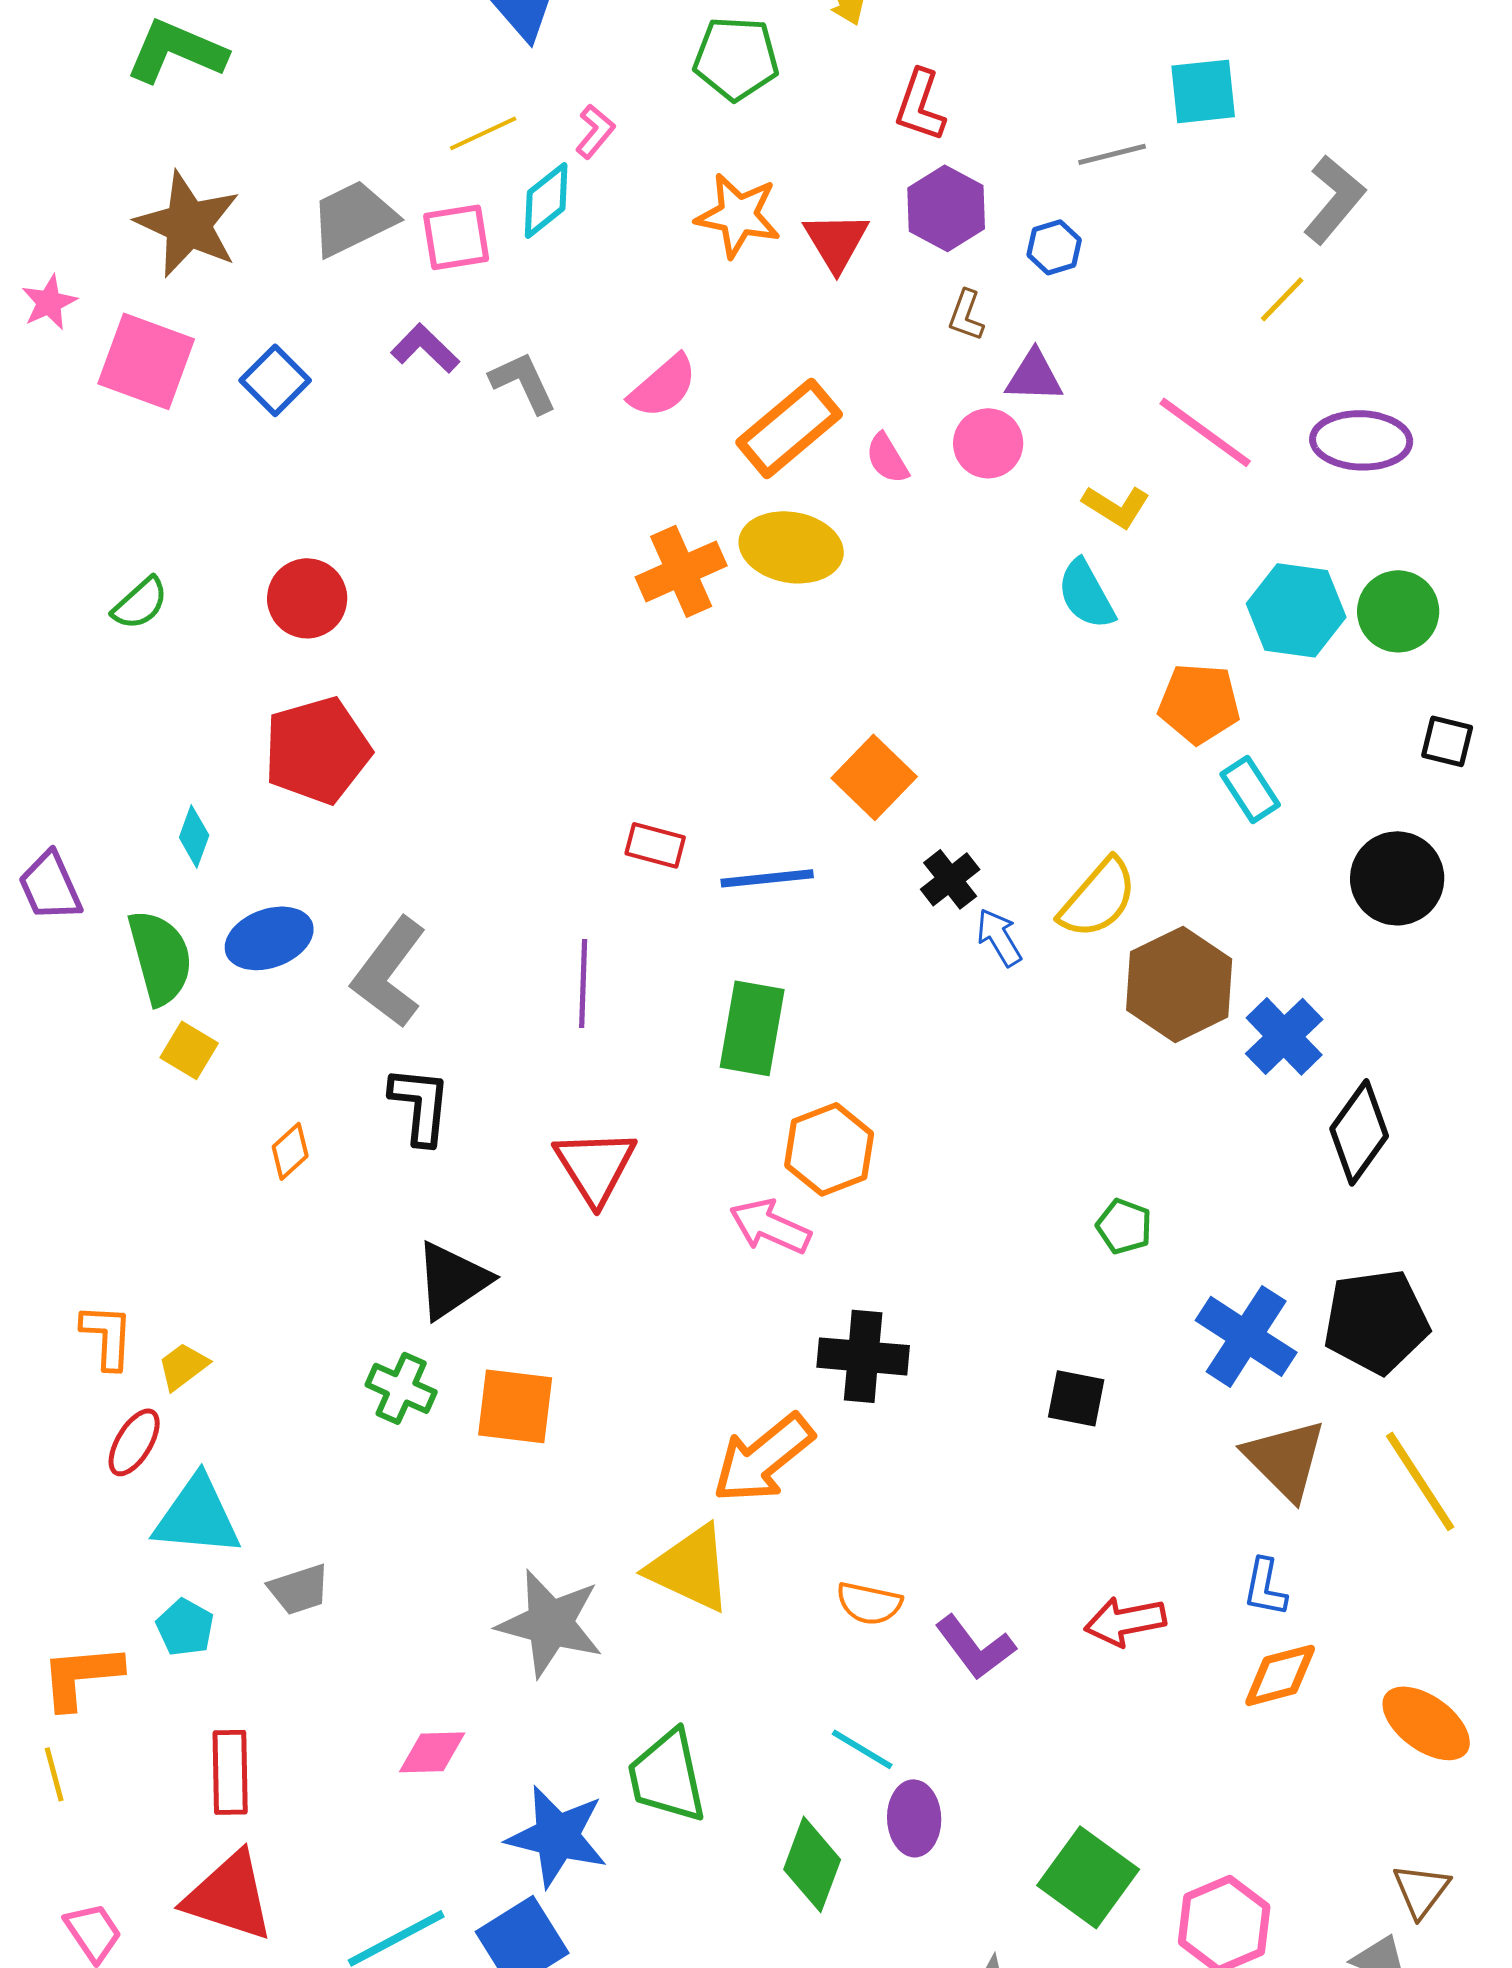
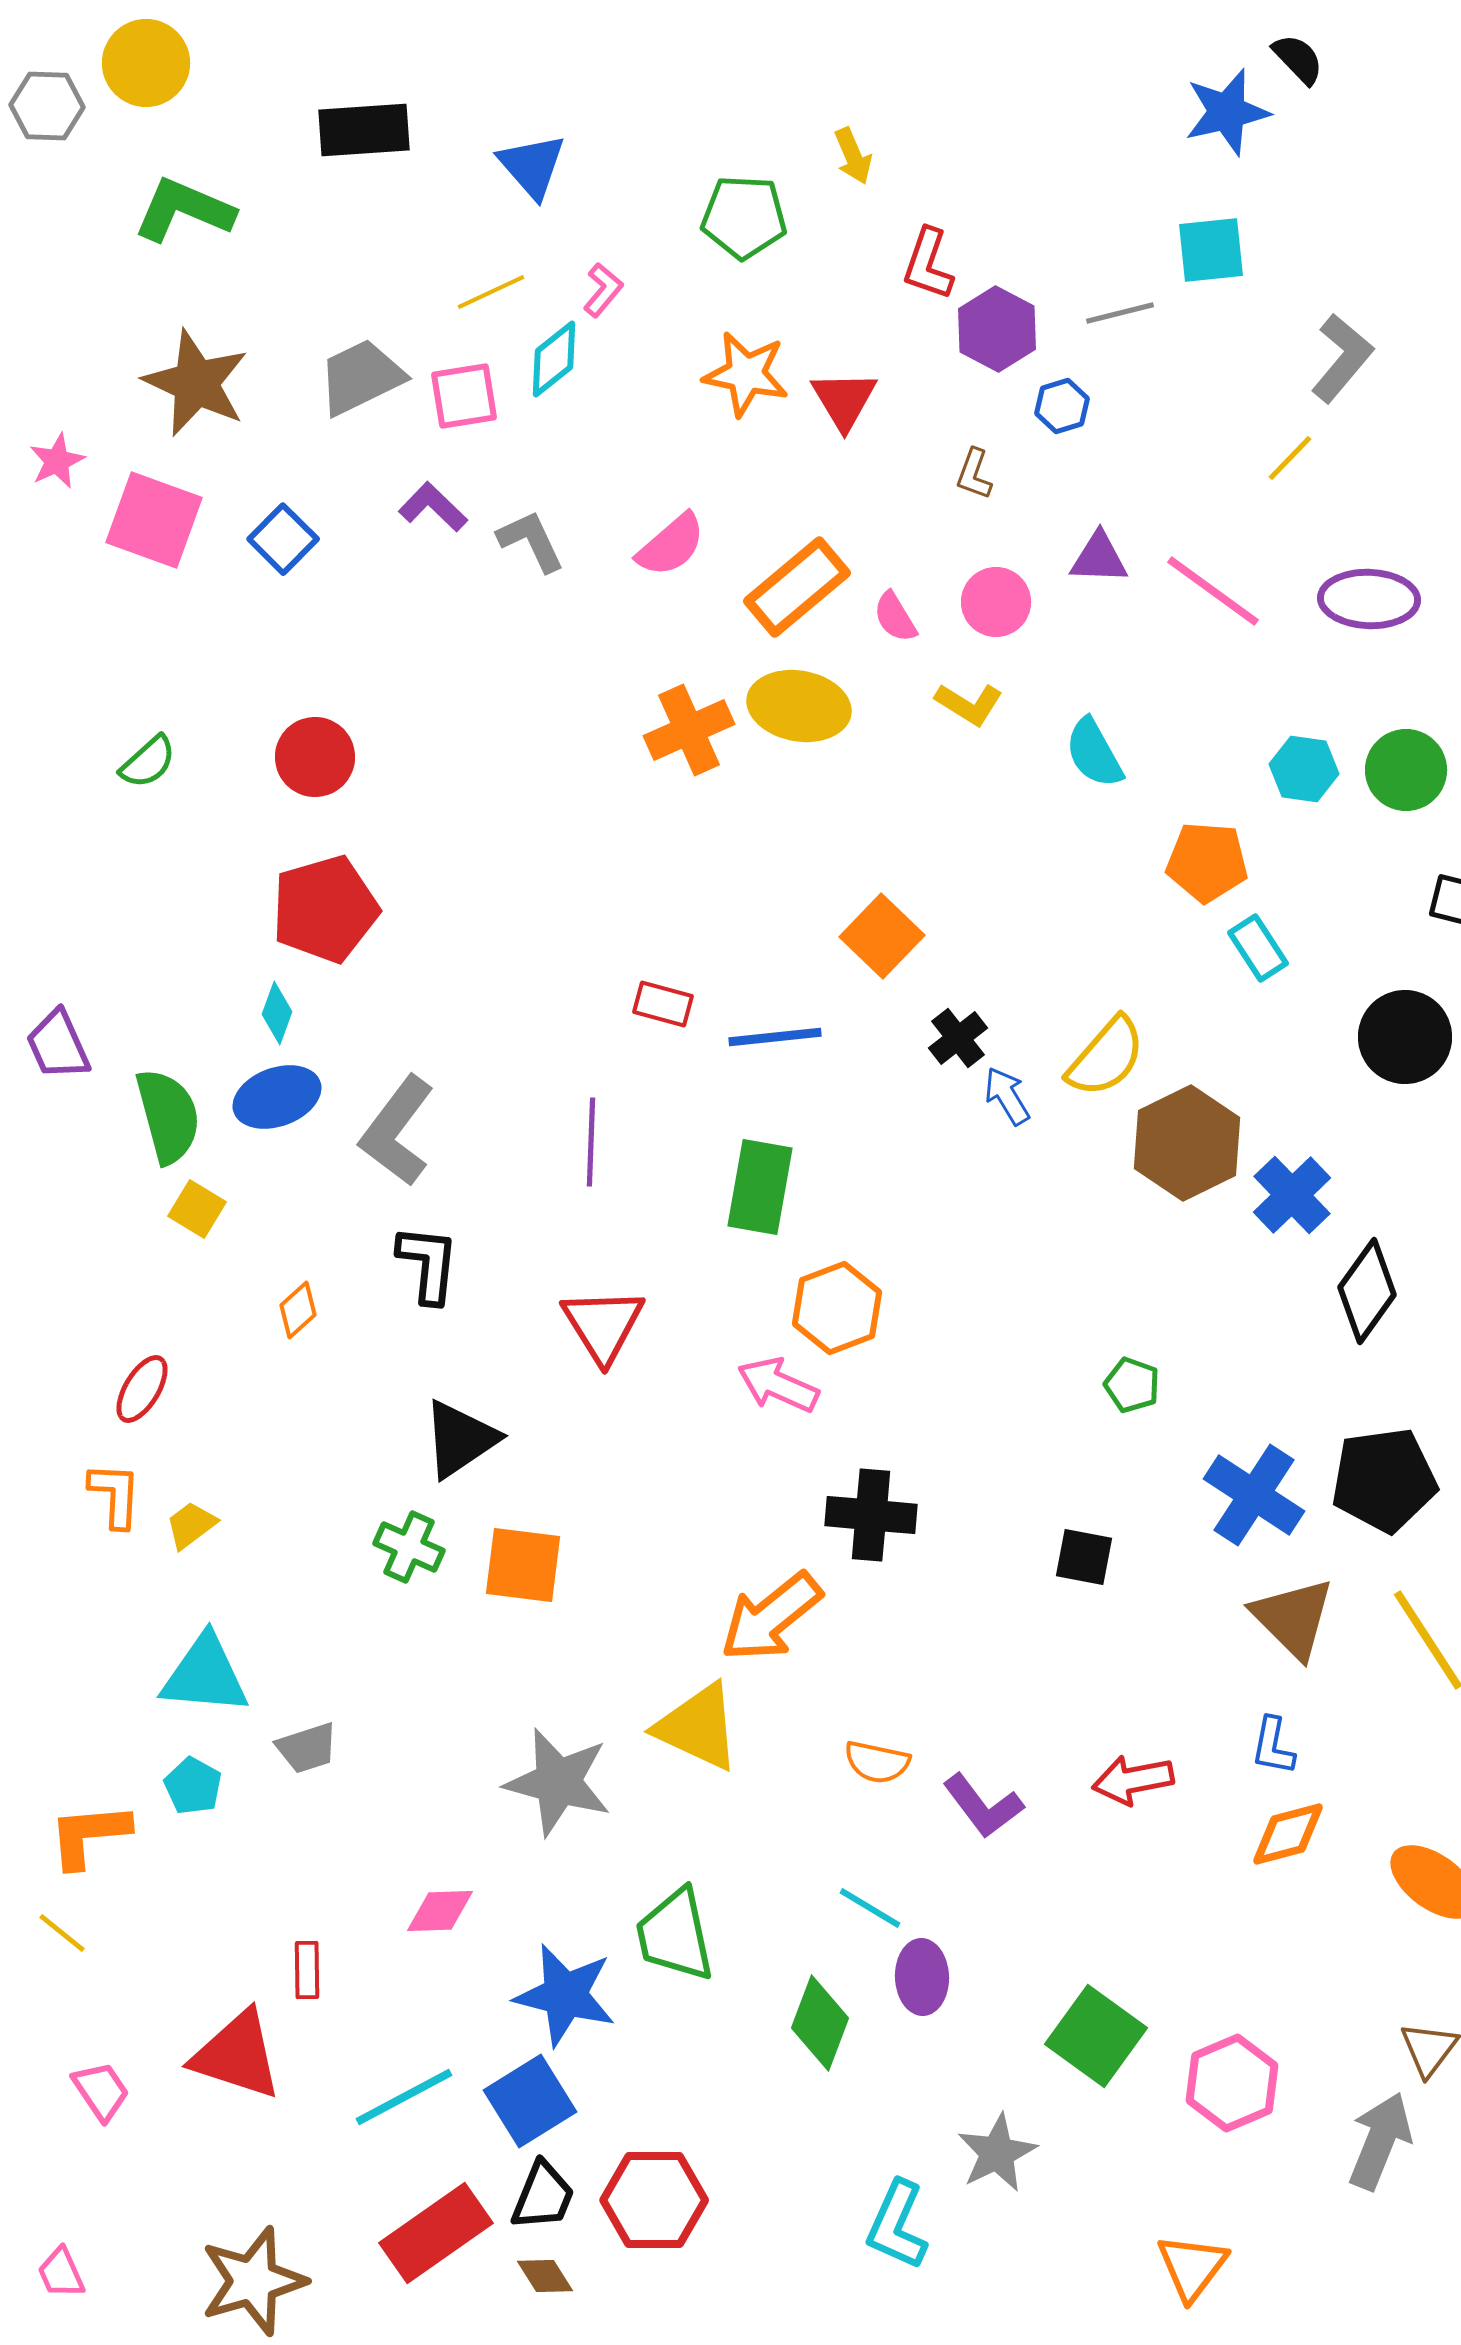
purple hexagon: (946, 208) -> (997, 329), moved
purple triangle: (1034, 376) -> (1099, 558), moved
yellow L-shape: (1116, 506) -> (969, 704), moved
cyan hexagon: (1296, 610) -> (1304, 769), size x0.7
cyan diamond: (194, 836) -> (277, 1013), moved
red ellipse: (134, 1442) -> (142, 1389), moved
red rectangle: (230, 1772) -> (307, 1970), moved, size x0.7
yellow line: (54, 1774) -> (62, 1933), turned -36

